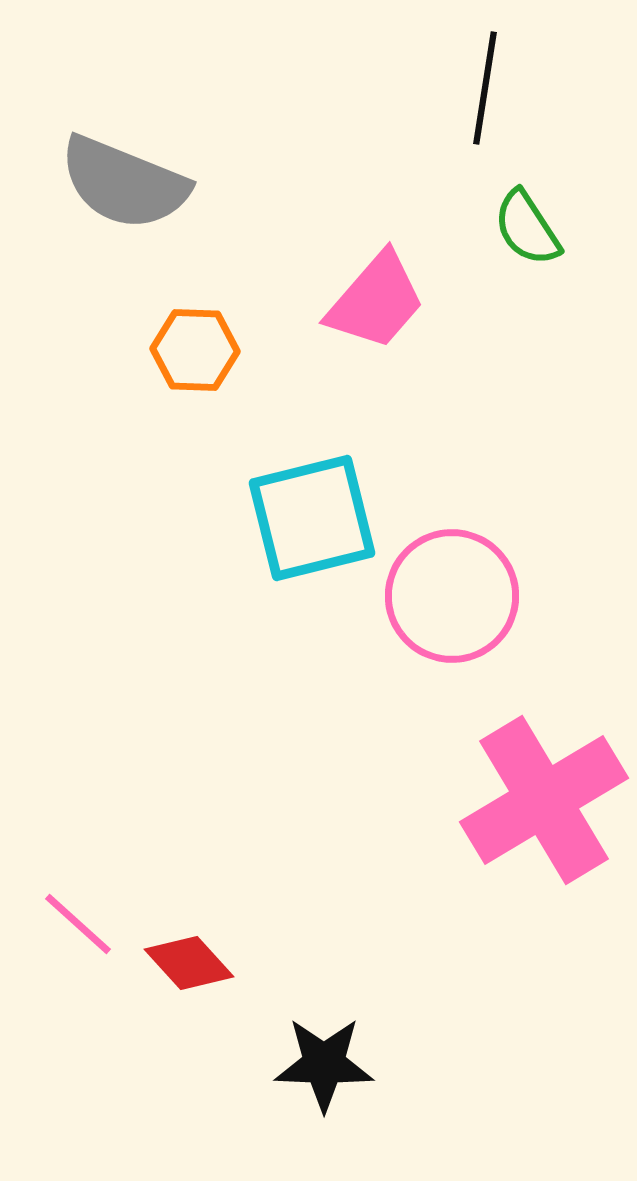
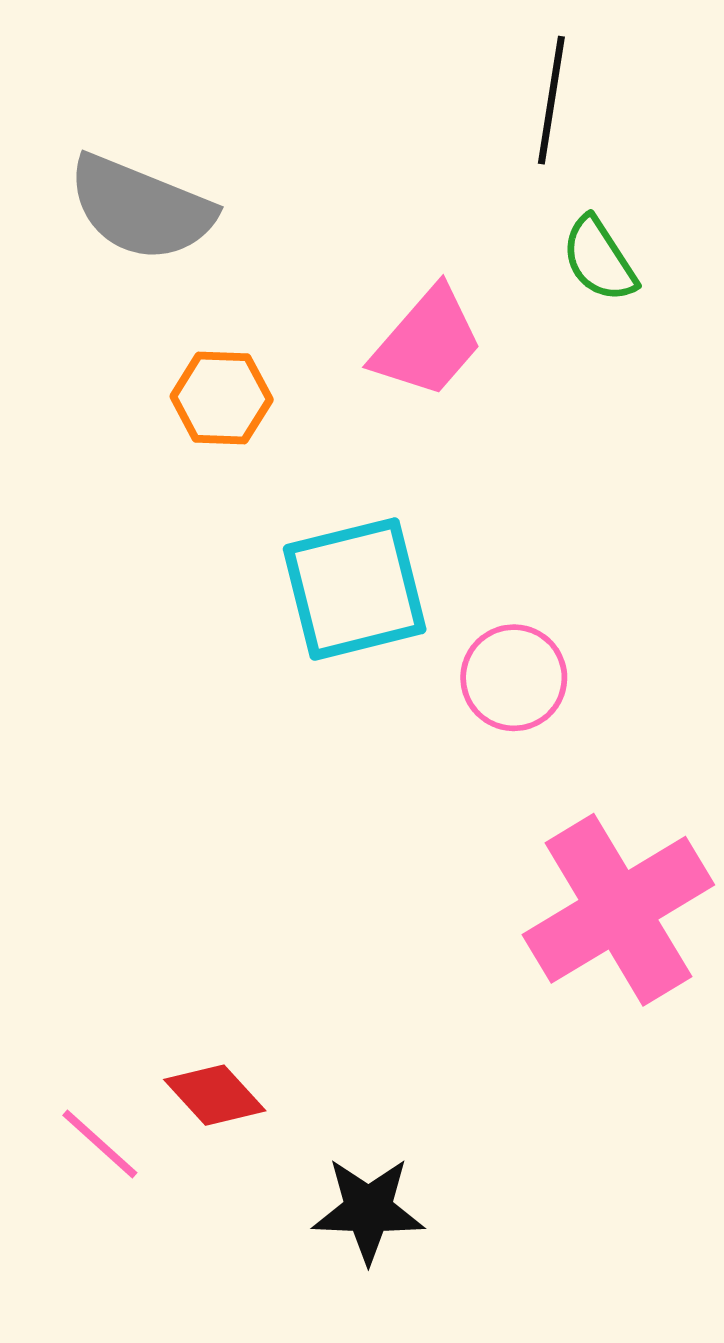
pink circle: (452, 596) -> (514, 678), size x0.7
pink line: (78, 924) -> (100, 1144), moved

